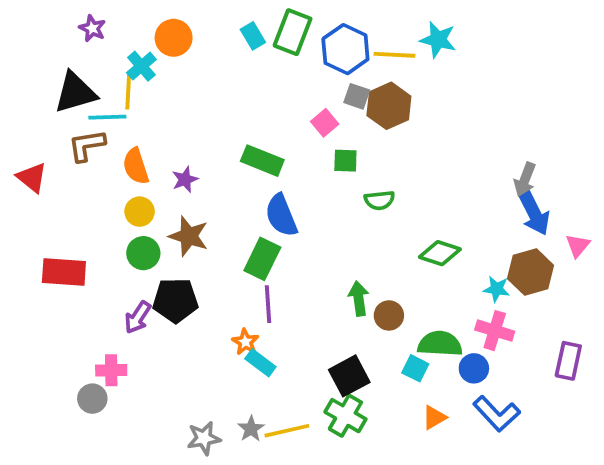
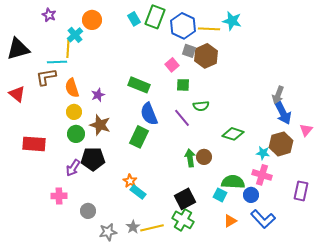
black triangle: (75, 93) -> (18, 49), moved
purple line: (268, 304) -> (182, 118), moved, turned -36
brown circle: (389, 315) -> (204, 157), moved
gray circle: (92, 399) -> (88, 211), moved

